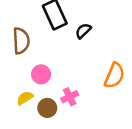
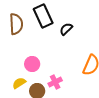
brown semicircle: (21, 41) -> (16, 24), moved

